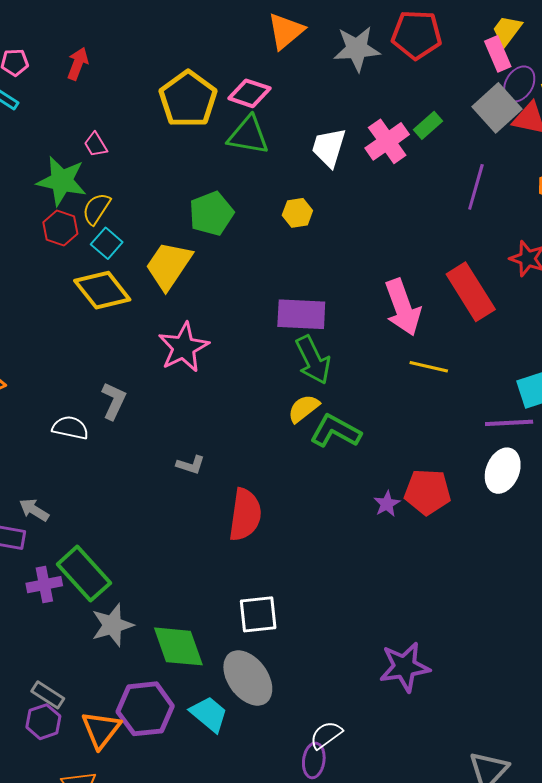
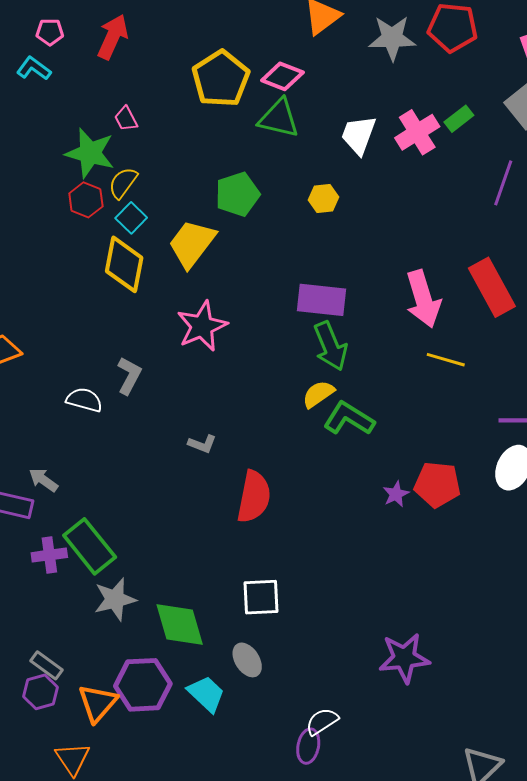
red arrow: (78, 64) -> (113, 37), size x1.4
yellow diamond: (102, 290) -> (124, 264), turned 46
gray ellipse: (248, 678) -> (247, 660), size x0.6

